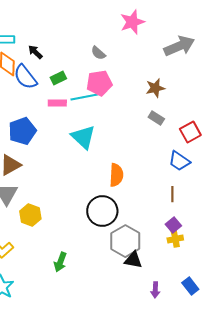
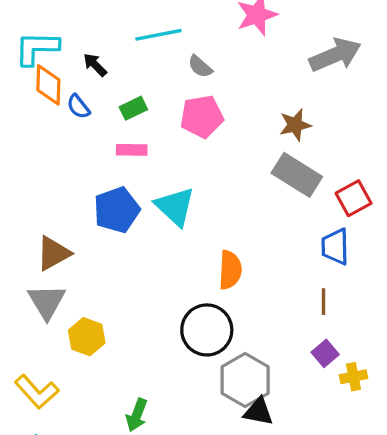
blue semicircle: (25, 77) -> (78, 107), size x0.6
cyan line: (84, 97) -> (158, 35), moved
gray rectangle: (156, 118) -> (297, 175), size x1.8
blue pentagon: (22, 131) -> (117, 210), moved
blue trapezoid: (179, 161) -> (335, 247), turned 55
yellow cross: (175, 239) -> (354, 377), moved

